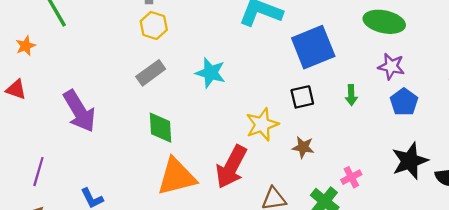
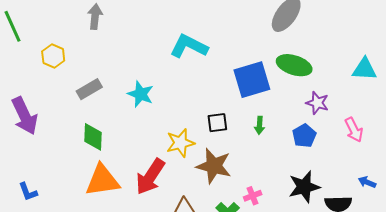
yellow hexagon: (154, 25) -> (53, 56), moved
blue square: (313, 47) -> (252, 80), moved
purple star: (391, 66) -> (317, 103), moved
brown star: (303, 147) -> (214, 166), size x1.8

